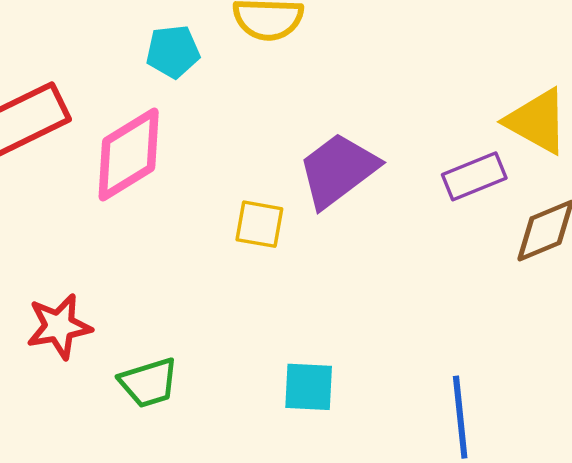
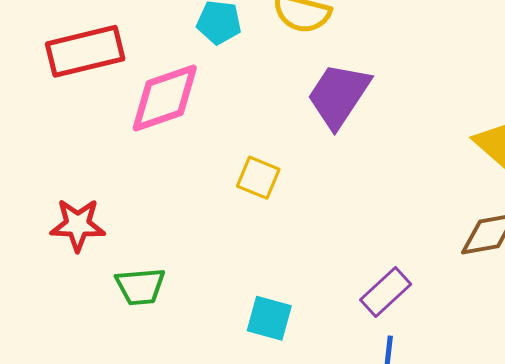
purple trapezoid: (338, 170) -> (339, 95), moved, turned -32
purple rectangle: (474, 176) -> (386, 292), moved, turned -33

